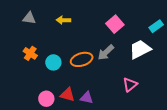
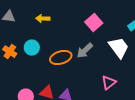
white trapezoid: (140, 49) -> (119, 48), turned 80
cyan circle: (53, 62) -> (32, 48), moved

